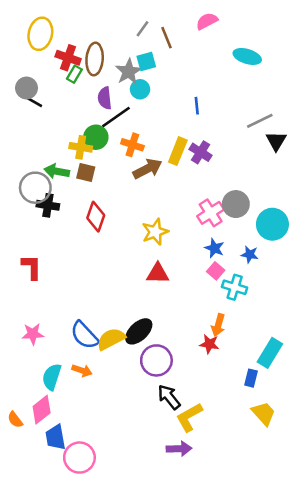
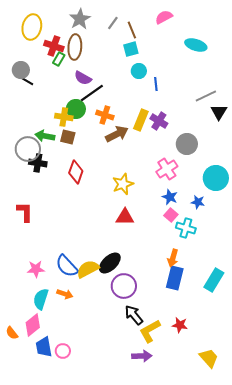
cyan square: (146, 62) -> (131, 49), moved
gray star: (129, 72) -> (80, 19), moved
cyan circle: (140, 89) -> (139, 71), moved
purple semicircle: (105, 98) -> (83, 78), turned -54
gray circle: (236, 204) -> (187, 144), moved
pink star: (33, 334) -> (36, 269), moved
red star: (209, 344) -> (180, 325), moved
blue rectangle: (251, 378) -> (175, 278), moved, size x1.6
yellow trapezoid: (264, 413) -> (209, 358), moved
pink circle: (79, 458) -> (63, 351), moved, size x0.6

